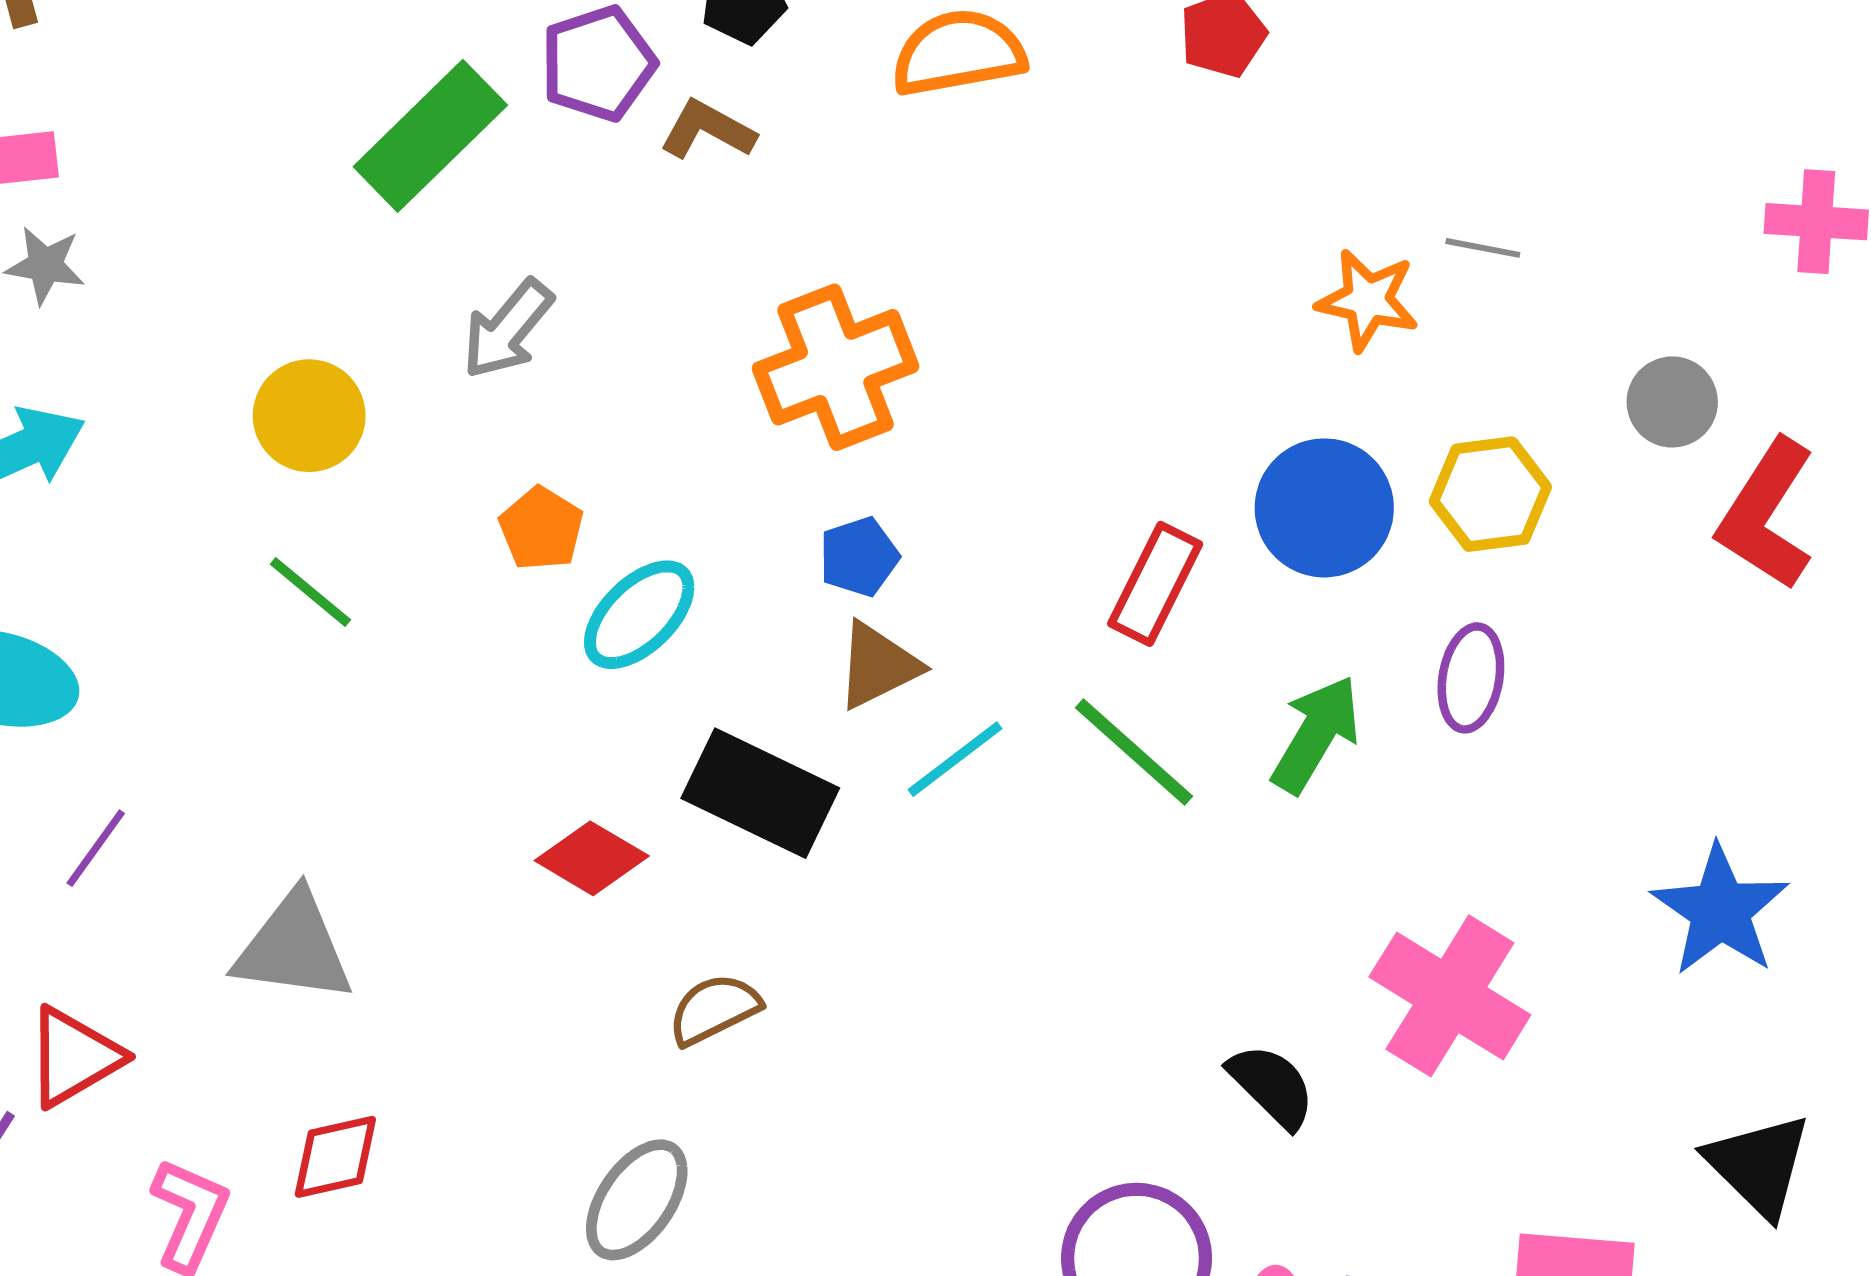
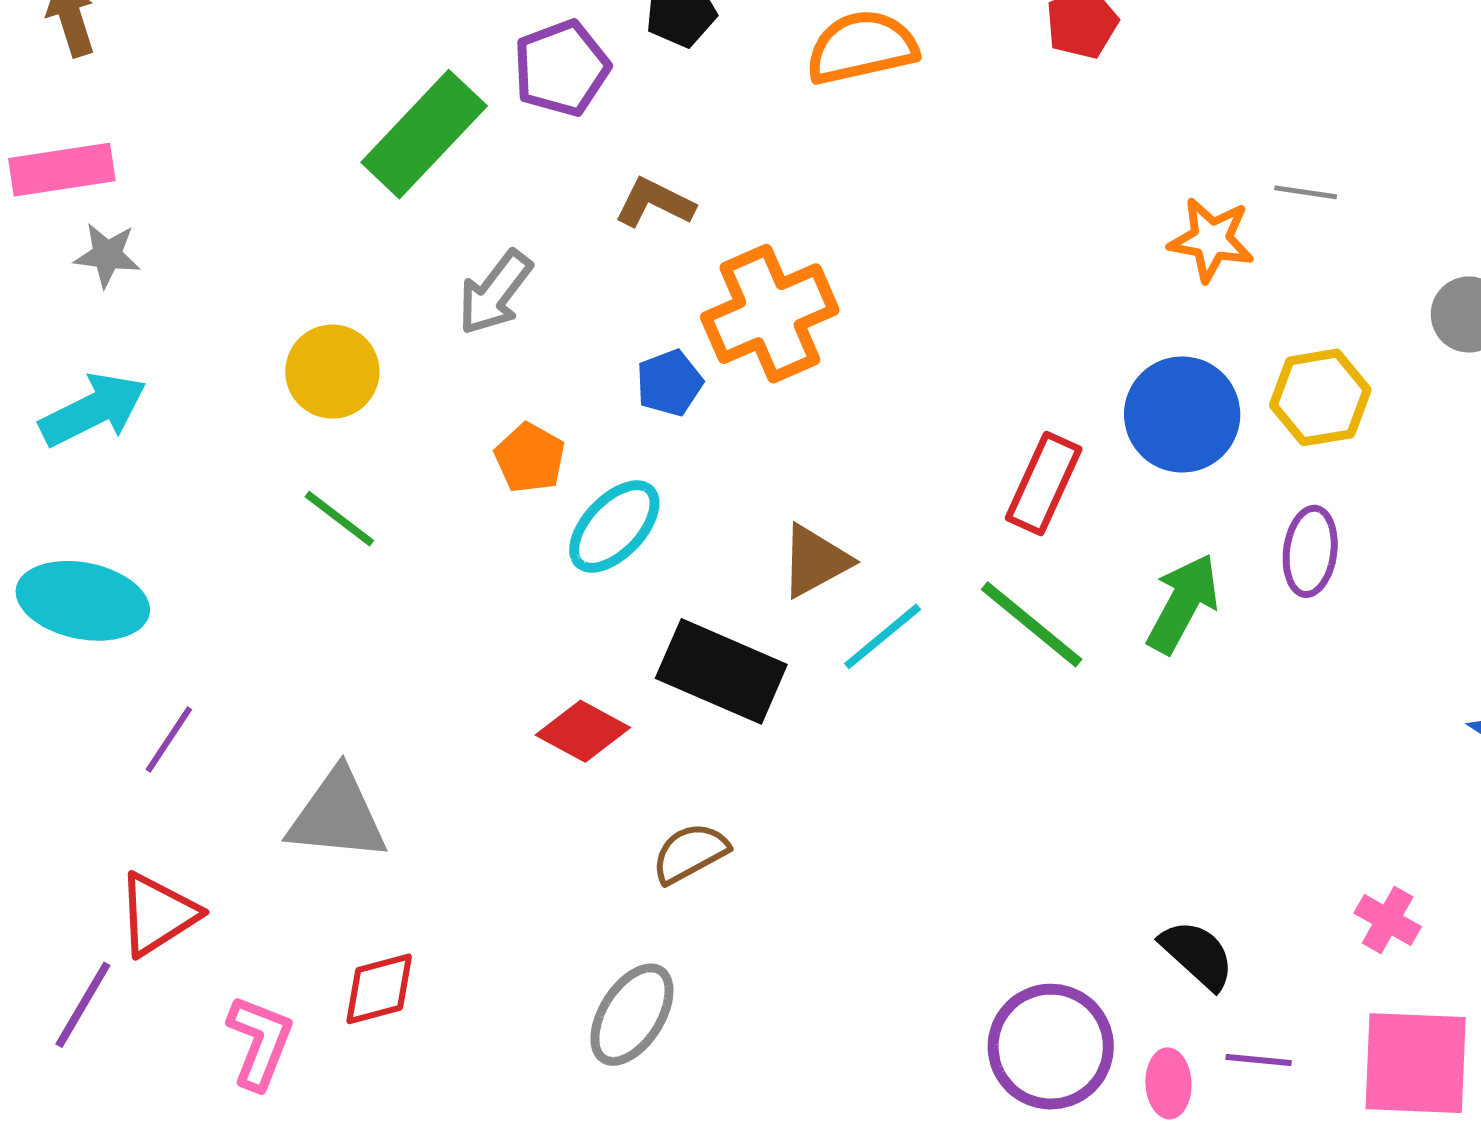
brown L-shape: (708, 130) -> (655, 203), moved
blue pentagon: (859, 557) -> (669, 383), moved
pink cross: (1450, 996) -> (1388, 920), moved, size x0.5
black semicircle: (1272, 1086) -> (1197, 955), moved

